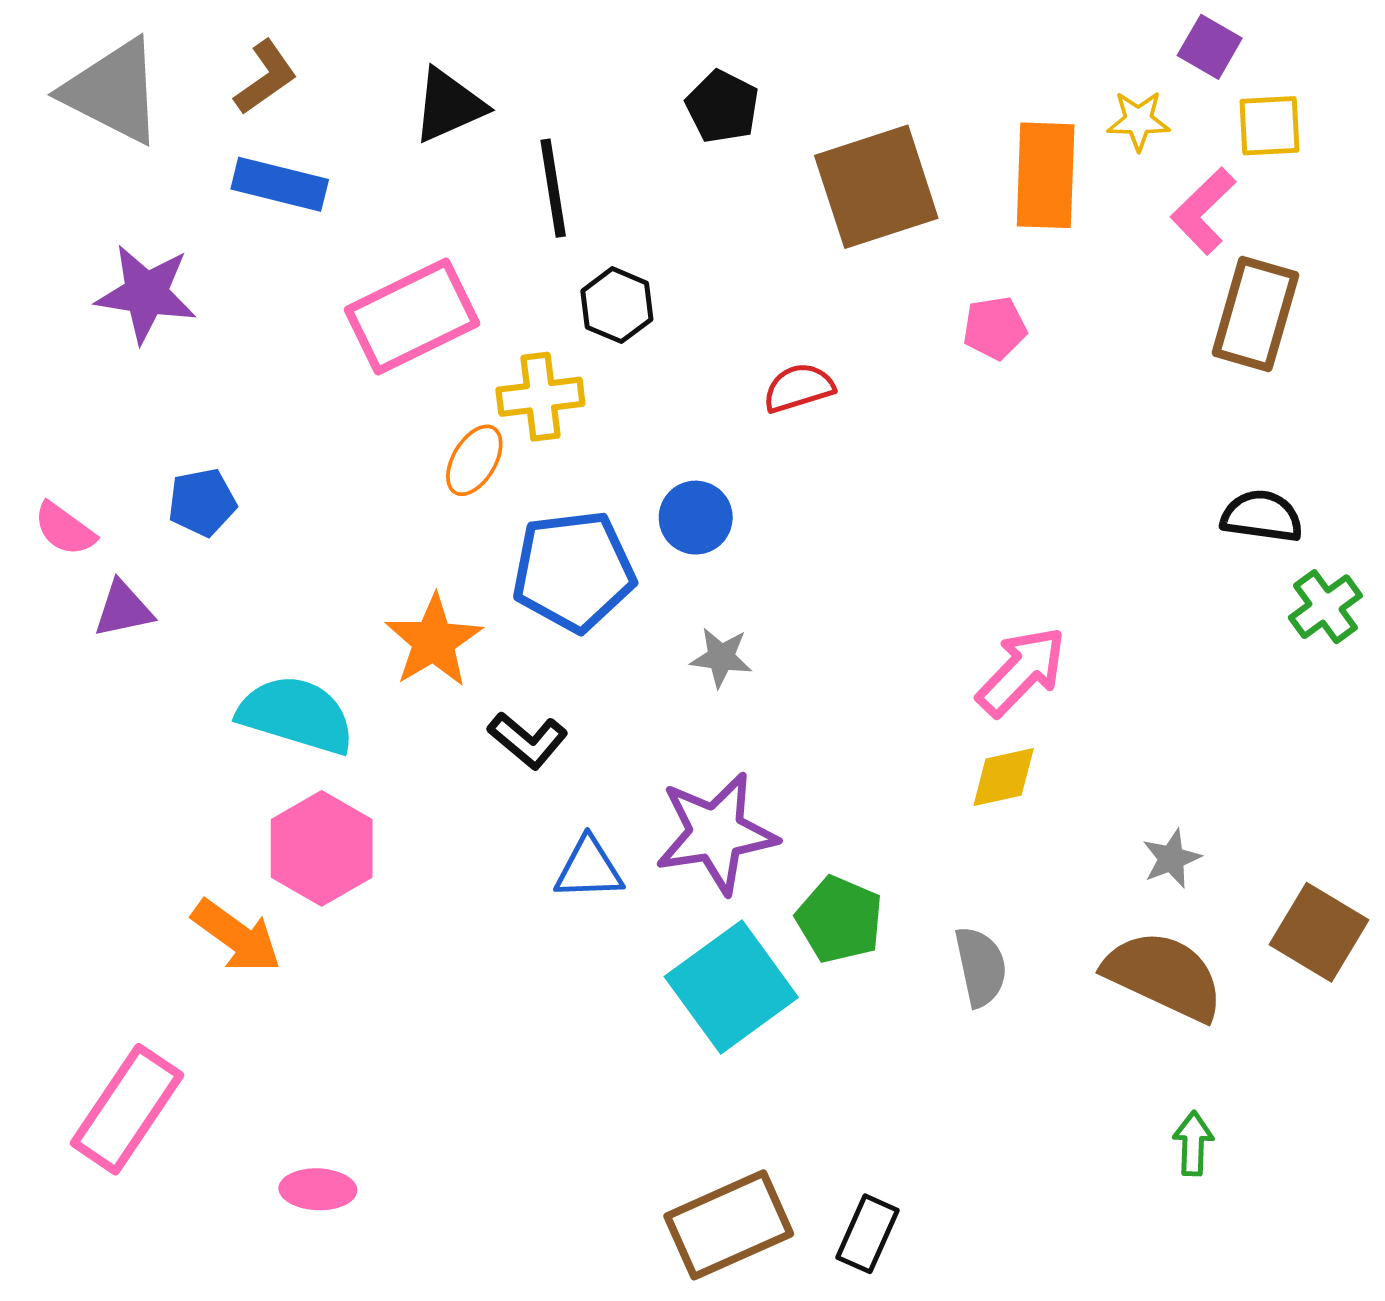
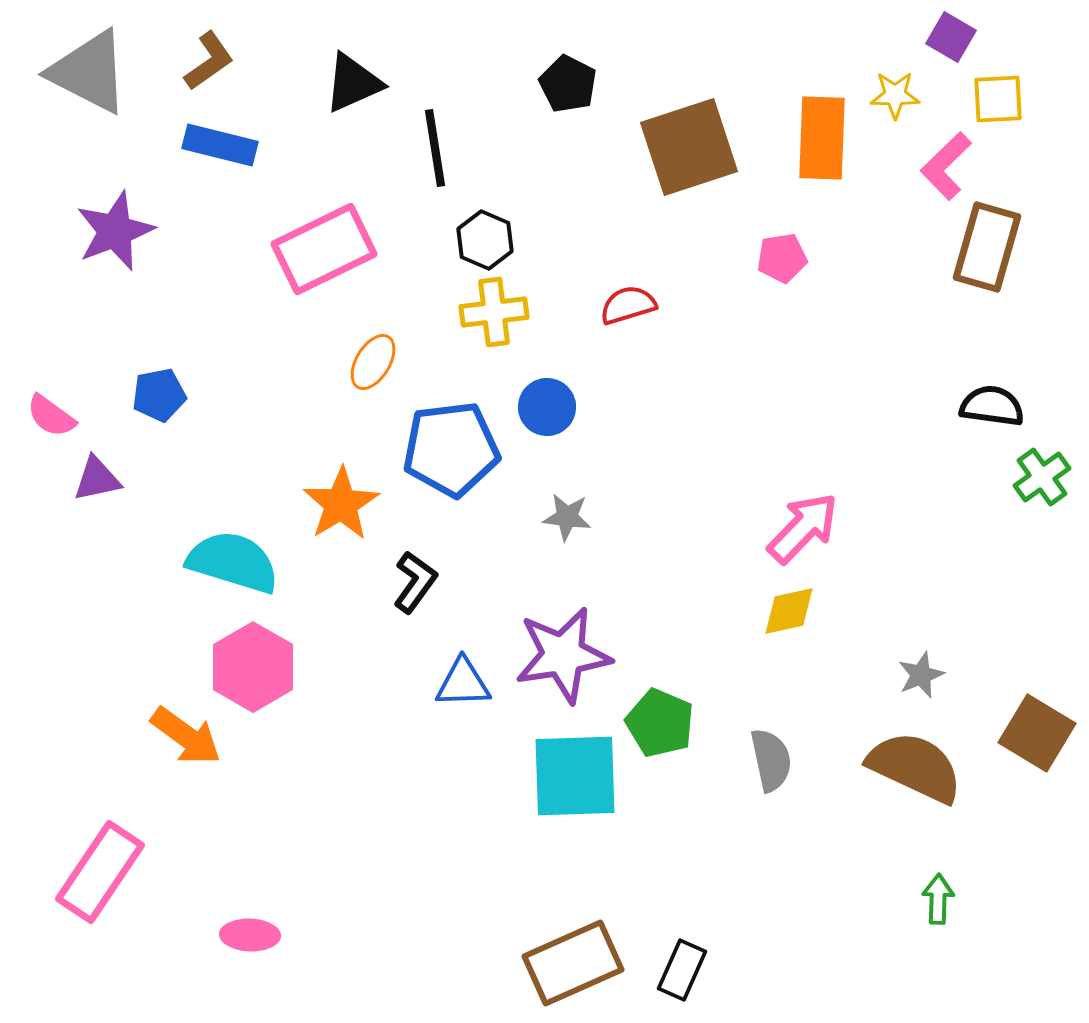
purple star: (146, 294) -> (115, 231), turned -30
yellow cross: (540, 397) -> (494, 312), moved
black L-shape: (528, 740) -> (415, 582), turned -94
cyan square: (731, 987) -> (575, 776), turned 34

